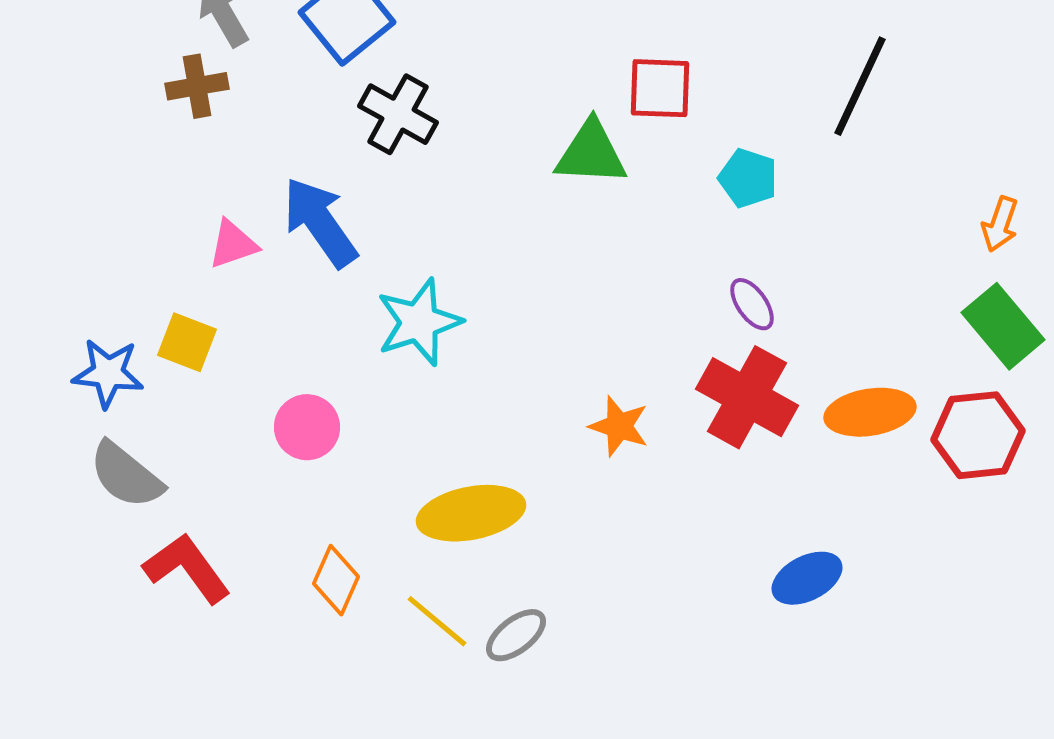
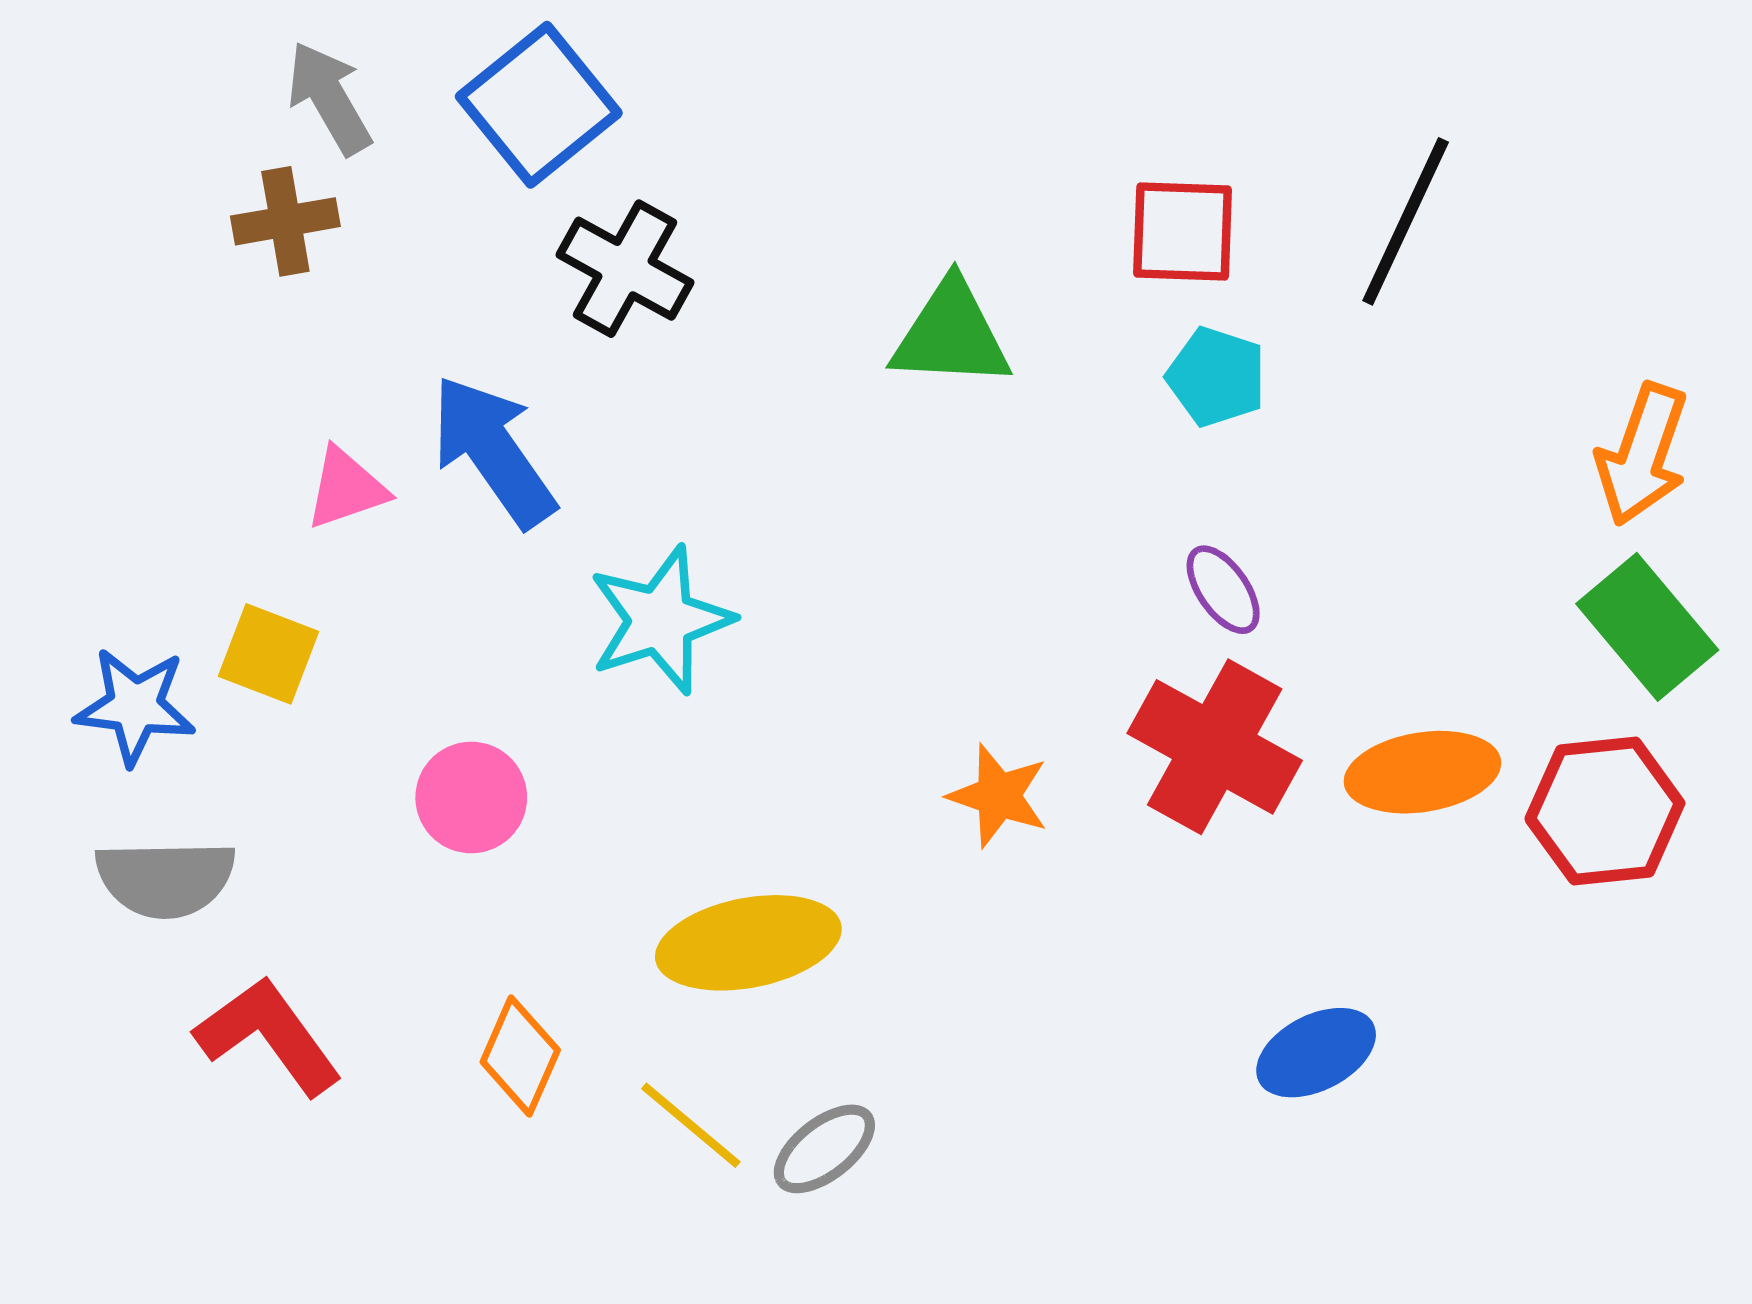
red square: (660, 88) -> (1183, 231), moved
orange arrow: (1000, 224) -> (1642, 455), size x1.5
gray semicircle: (126, 475) -> (165, 879), turned -40

